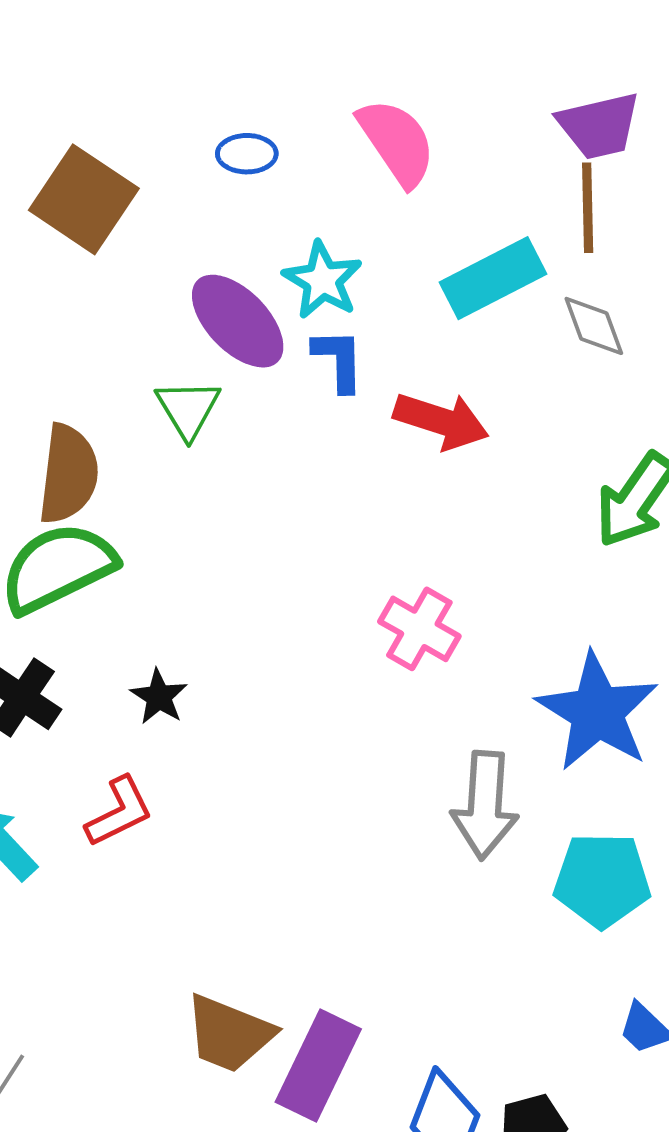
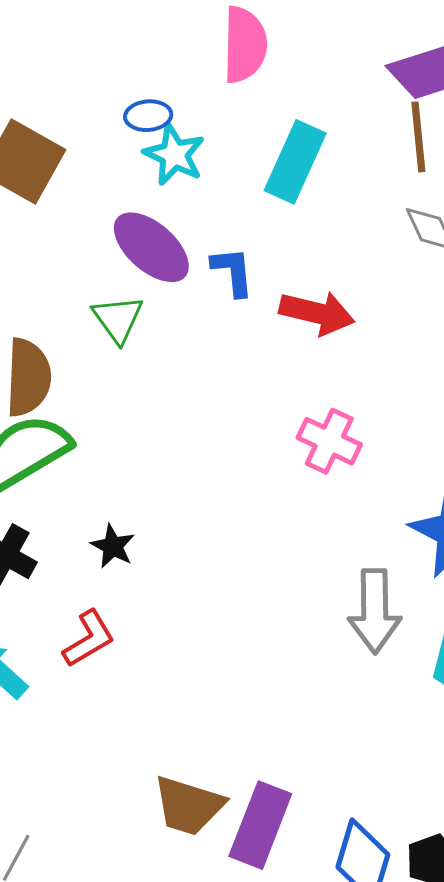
pink semicircle: (397, 142) -> (245, 45), moved, turned 40
cyan rectangle: (493, 278) -> (295, 162), moved, turned -34
cyan star: (323, 280) -> (174, 155), moved
pink cross: (419, 629) -> (329, 441), moved

